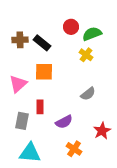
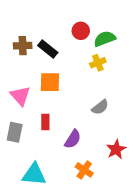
yellow cross: (86, 55) -> (98, 63), turned 32
pink triangle: (18, 84) -> (20, 96), turned -30
gray rectangle: (22, 121) -> (15, 132), moved
purple semicircle: (64, 122) -> (73, 139), turned -30

